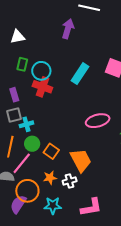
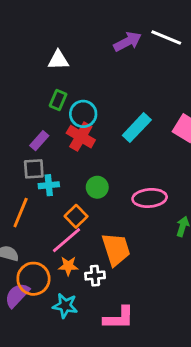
purple arrow: (68, 29) -> (128, 42), moved, turned 36
purple rectangle: (14, 95) -> (39, 141), turned 48
green circle: (32, 144) -> (97, 187), moved
orange square: (51, 151) -> (76, 216), moved
pink line: (22, 163) -> (66, 240), moved

